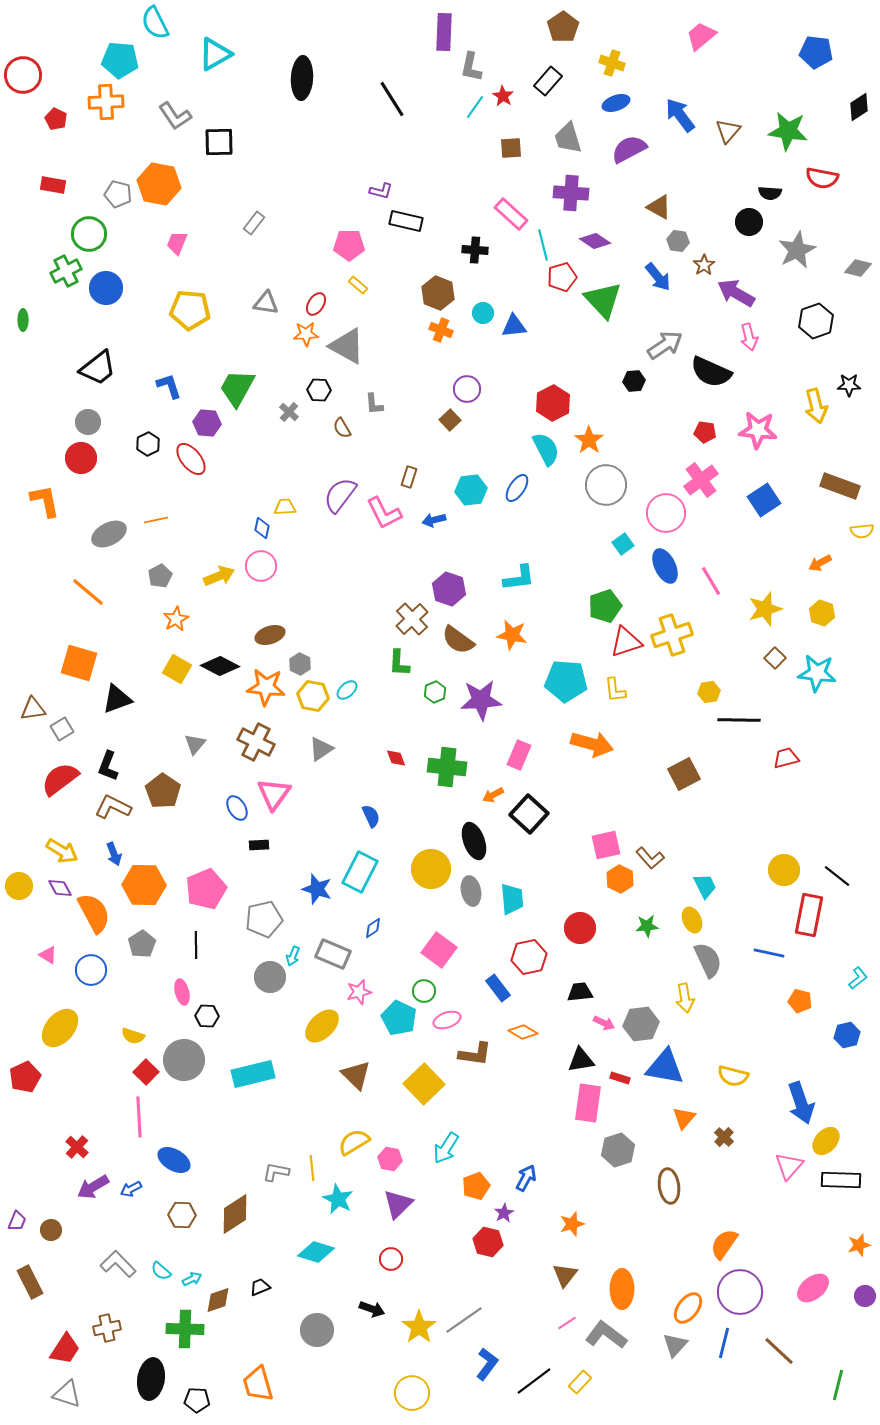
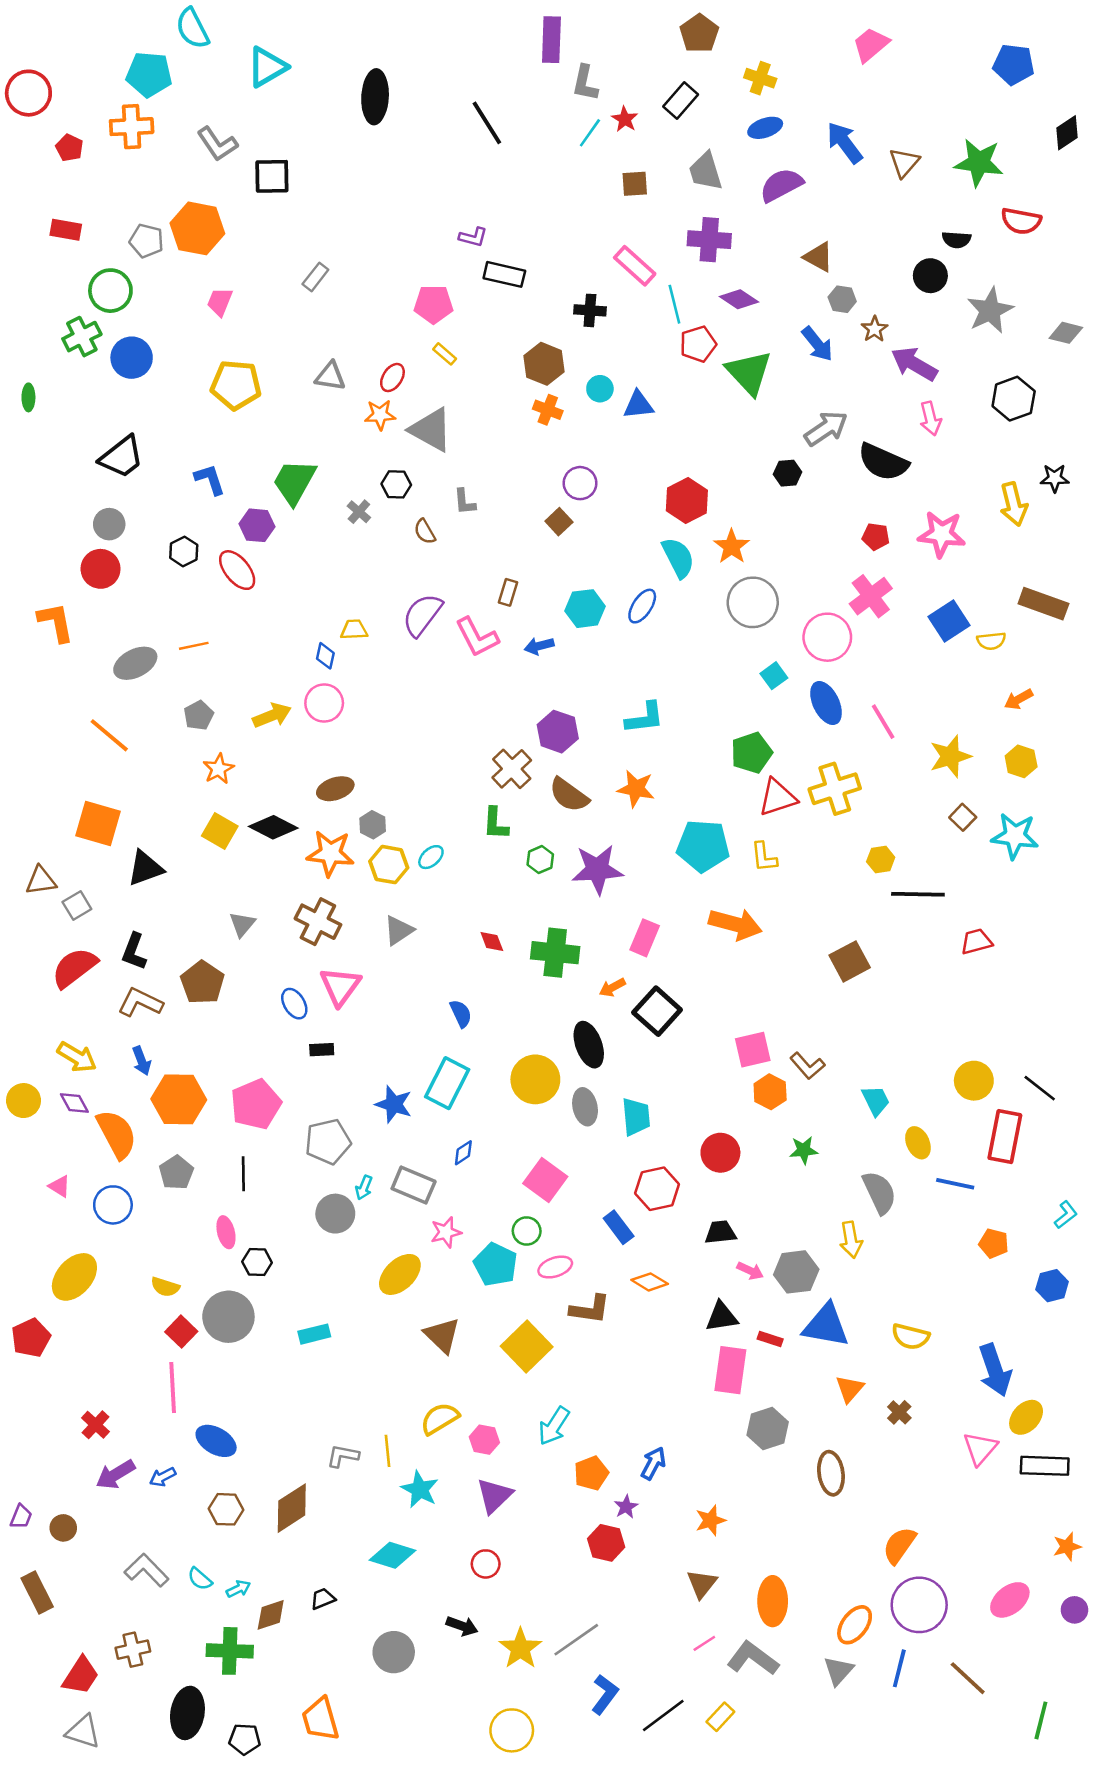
yellow semicircle: (862, 531) -> (991, 641), moved
yellow ellipse: (692, 920) -> (918, 1143), moved
cyan rectangle: (253, 1074) -> (314, 1334), size x0.6

